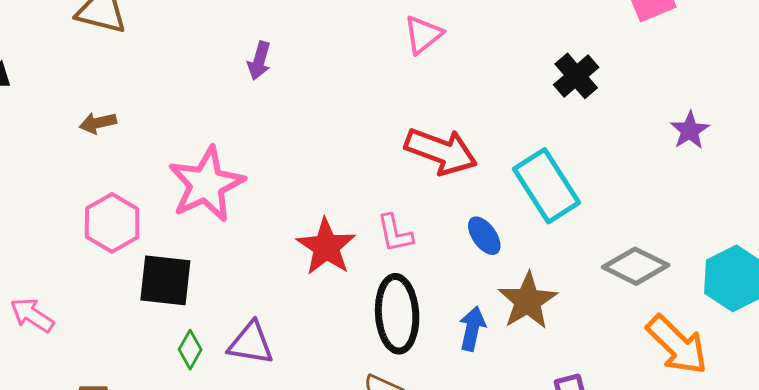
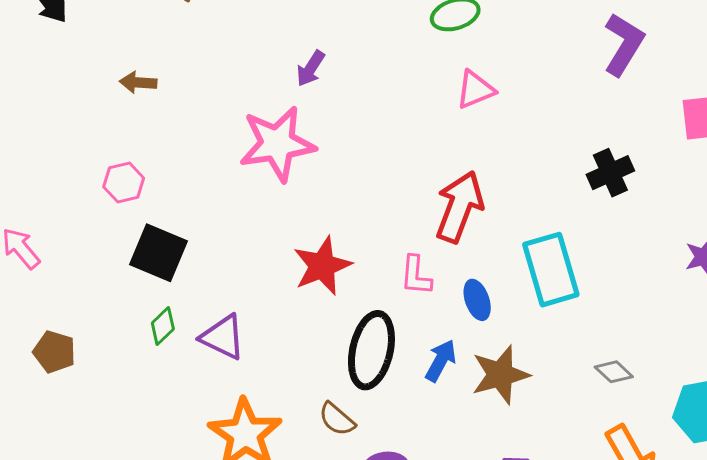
red arrow: (441, 151) -> (459, 207), turned -106
pink star: (206, 184) -> (277, 144), moved
pink hexagon: (112, 223) -> (124, 182), size x0.7
pink L-shape: (395, 233) -> (416, 275), moved
gray diamond: (636, 266) -> (614, 372), size x0.6
blue arrow: (472, 329) -> (441, 361), moved

